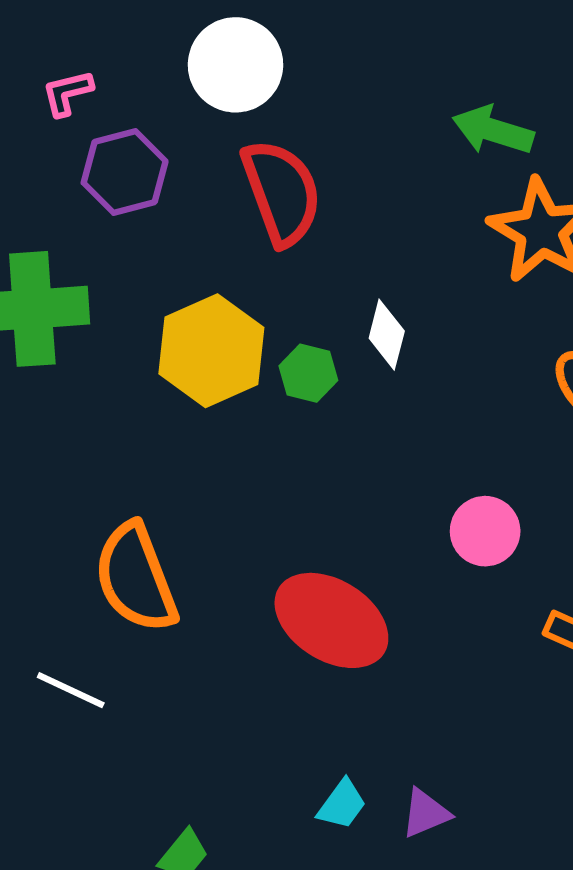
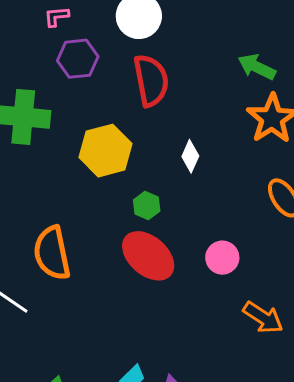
green hexagon: (308, 373) -> (147, 205), moved
red ellipse: (331, 620) -> (148, 256), moved

